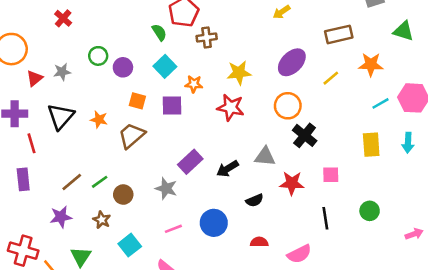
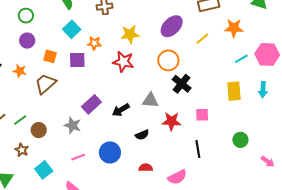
green circle: (98, 56) -> (26, 16), moved
purple circle: (123, 67) -> (27, 41), moved
green circle: (370, 211) -> (240, 140), moved
pink arrow: (414, 234) -> (268, 162), turned 56

